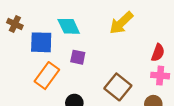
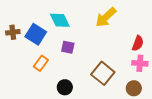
brown cross: (15, 24) -> (13, 32), moved, turned -32
blue square: (41, 42) -> (36, 34), turned 30
orange rectangle: (47, 76) -> (41, 63), size x0.7

